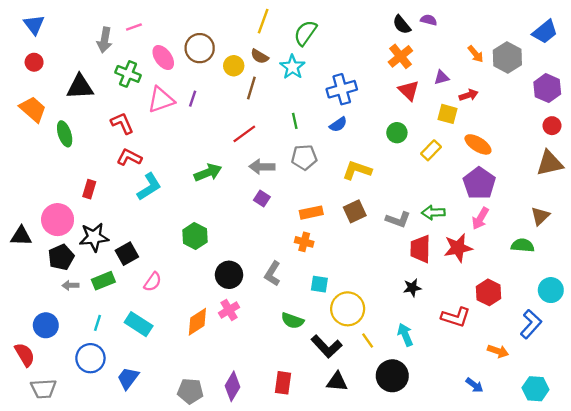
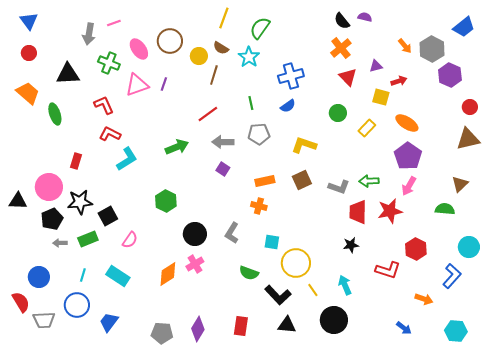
purple hexagon: (547, 88) -> (450, 75), moved
gray trapezoid: (43, 389) -> (44, 320), moved

